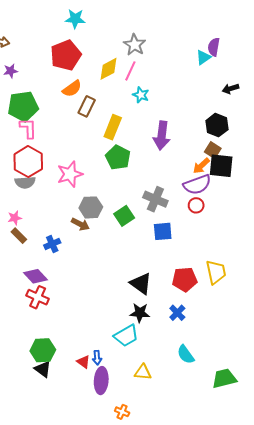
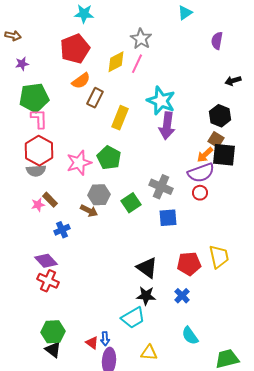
cyan triangle: (203, 57) -> (185, 13), moved
cyan star: (141, 95) -> (161, 101), moved, size x1.8
green pentagon: (118, 157) -> (109, 158), moved
pink star: (15, 218) -> (38, 205), moved
brown rectangle: (19, 236) -> (50, 200), moved

